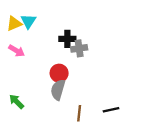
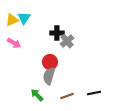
gray cross: (79, 48) -> (67, 41), turned -32
green arrow: (17, 102) -> (37, 95), moved
brown line: (79, 113) -> (67, 96), turned 64

